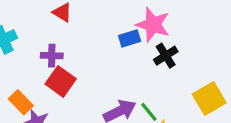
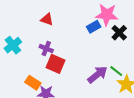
purple cross: (52, 56) -> (46, 49), turned 32

